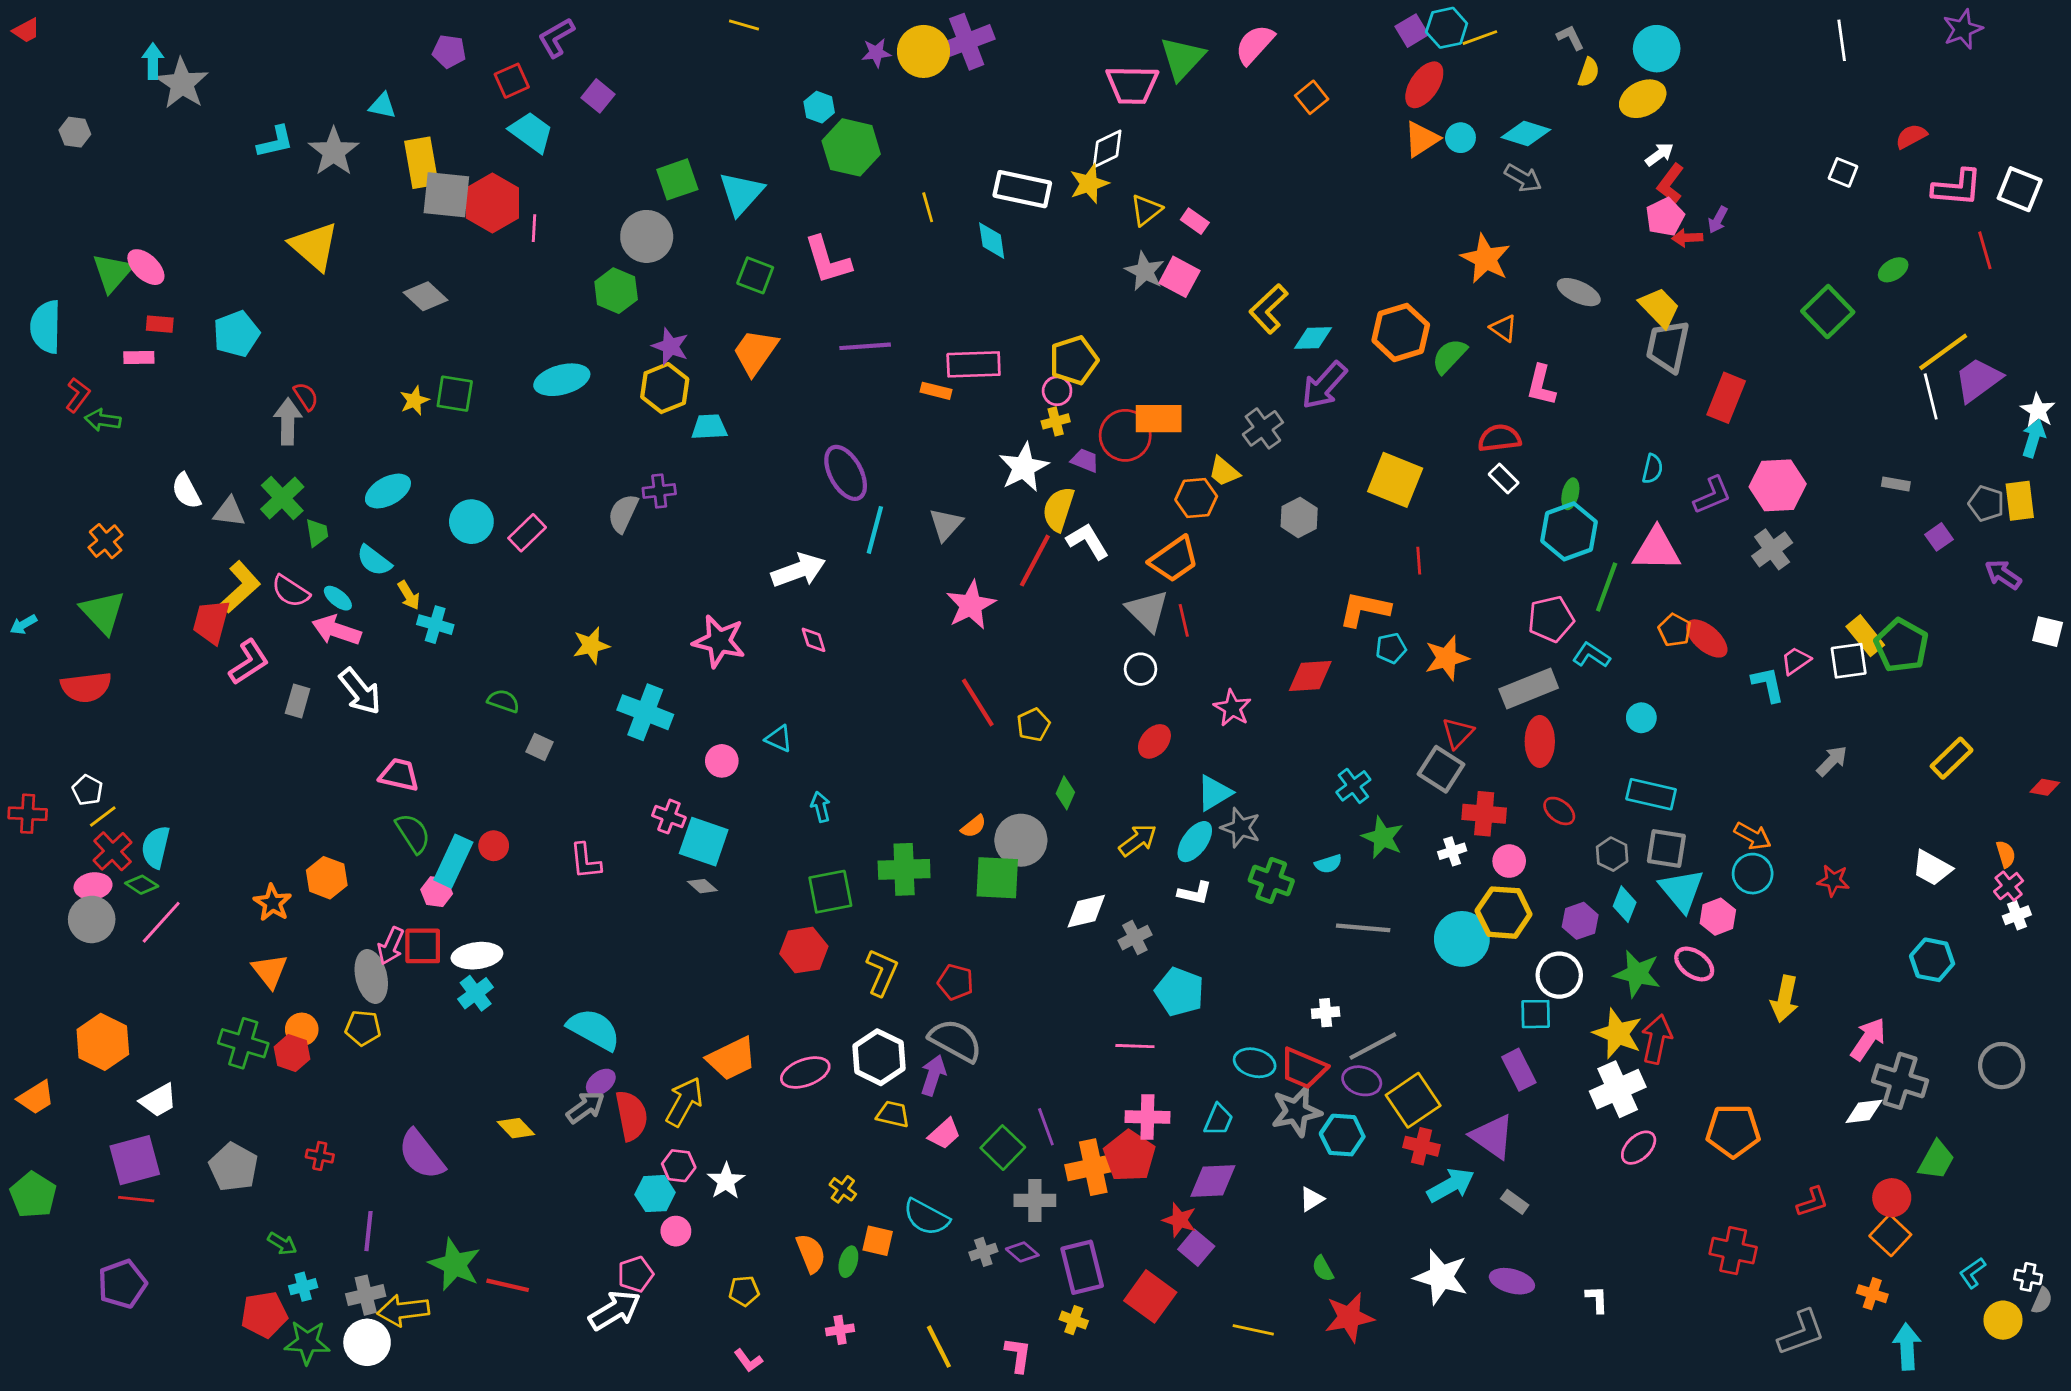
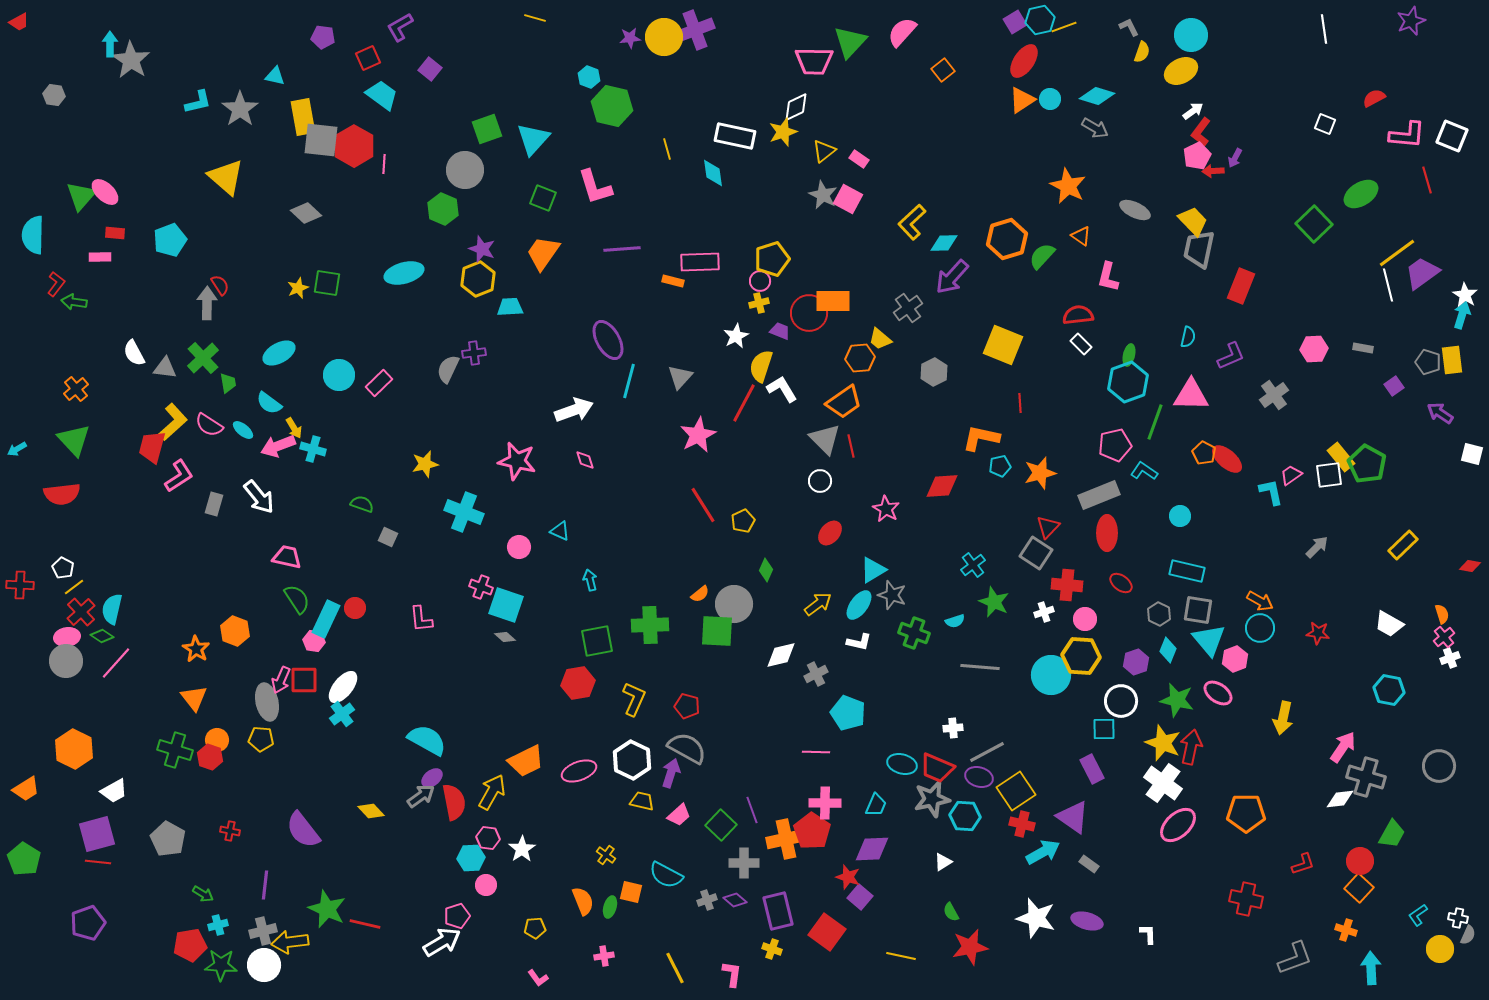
green ellipse: (1893, 270) -> (1361, 194), size x1.6
white star: (1024, 467) -> (736, 336), size x0.7
pink hexagon: (1778, 485) -> (1314, 349), moved, size x0.7
pink arrow: (336, 630) -> (278, 446), moved, turned -40
white ellipse: (477, 956) -> (343, 687), turned -44
white cross: (1618, 1089) -> (1163, 783), turned -30
pink ellipse: (1639, 1148) -> (1178, 825), size x1.4

